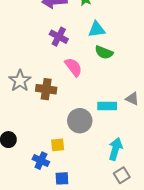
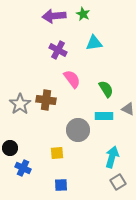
green semicircle: (104, 52) -> (106, 89), moved, turned -144
gray star: (20, 81) -> (20, 104), moved
blue cross: (41, 161) -> (23, 168), moved

